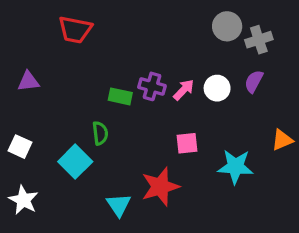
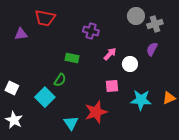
purple triangle: (28, 81) -> (21, 34), moved
purple cross: (152, 86) -> (91, 31), moved
white circle: (217, 88) -> (130, 64), moved
green semicircle: (100, 133) -> (60, 80), turned 40
orange triangle: (282, 140) -> (169, 98), moved

